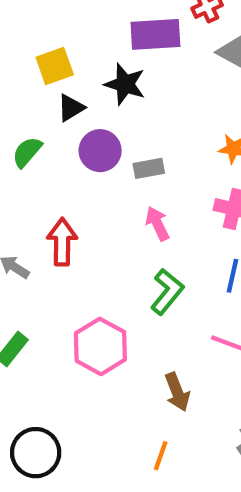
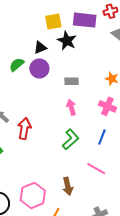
yellow square: (55, 66) -> (53, 22), moved
purple circle: (100, 151) -> (39, 68), moved
red arrow: (62, 242) -> (24, 128), moved
pink hexagon: (100, 346) -> (33, 195), moved

